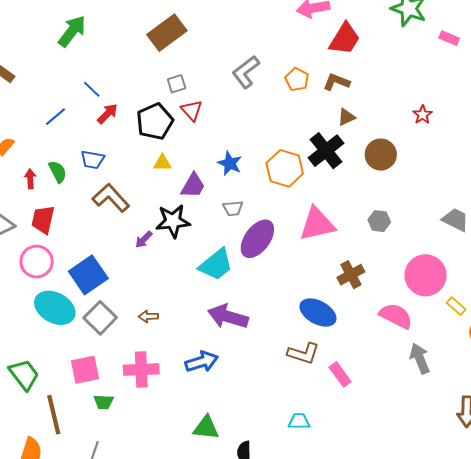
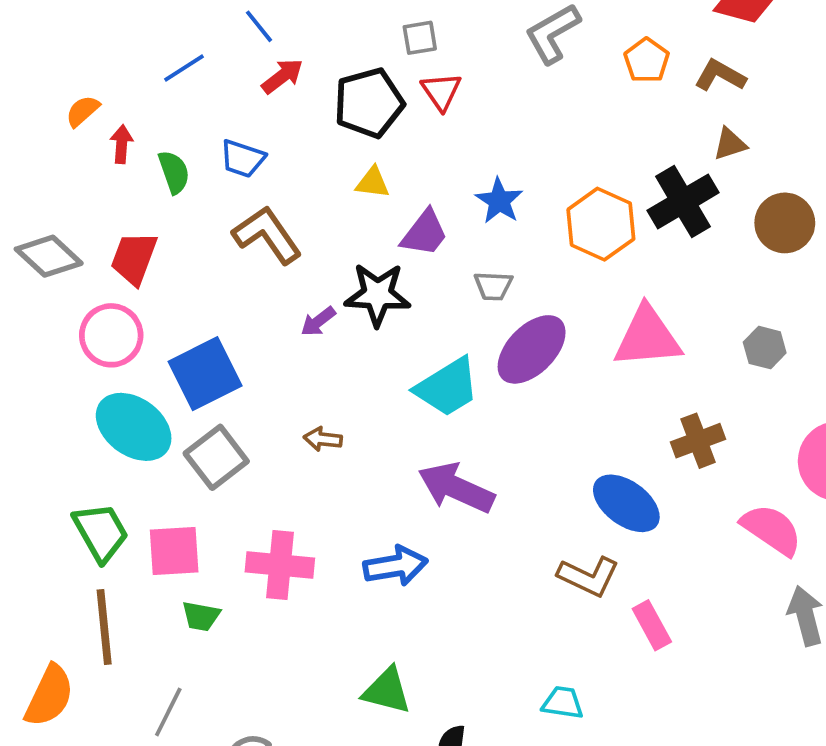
red arrow: (30, 179) -> (122, 144), moved
brown arrow: (148, 316) -> (323, 439), moved
green trapezoid: (24, 375) -> (101, 532), moved

